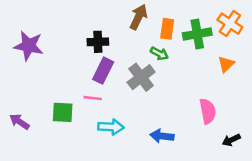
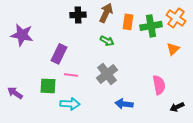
black cross: (98, 42) -> (78, 15), moved
green arrow: (159, 54) -> (107, 41), moved
purple rectangle: (103, 71) -> (59, 54), moved
gray cross: (141, 77) -> (107, 74), moved
cyan arrow: (111, 127) -> (70, 104), moved

